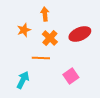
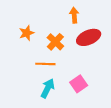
orange arrow: (45, 14) -> (74, 15), moved
cyan arrow: (23, 80) -> (48, 88), moved

